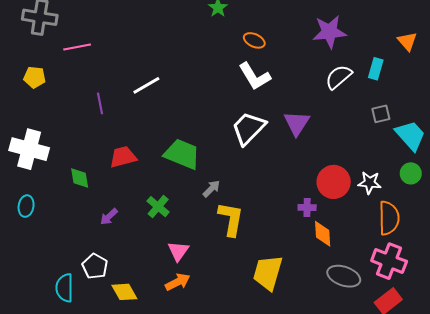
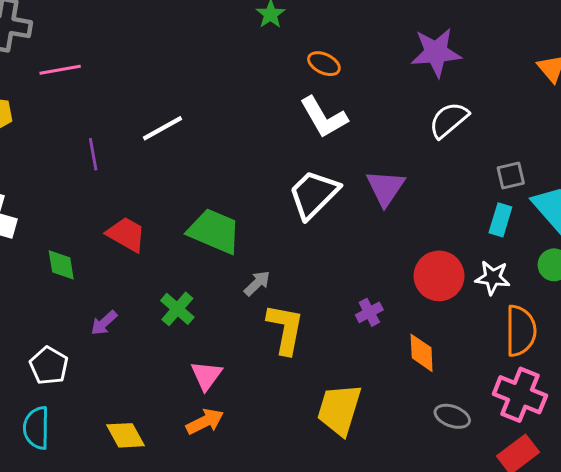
cyan rectangle: (376, 69) -> (500, 220), moved
red trapezoid: (123, 157) -> (126, 234), turned 44
purple cross: (307, 207) -> (369, 312), moved, turned -30
white pentagon: (95, 266) -> (49, 366), moved
gray ellipse: (344, 276) -> (452, 416), size x0.7

